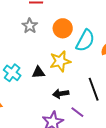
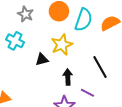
cyan cross: (12, 73) -> (15, 41), moved
black arrow: (61, 94) -> (68, 77), turned 105

